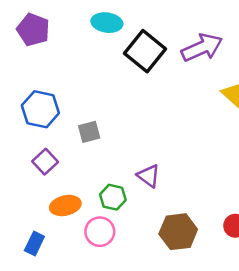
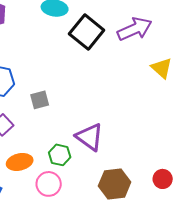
purple triangle: (148, 176) -> (90, 137), size x1.4

